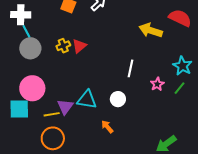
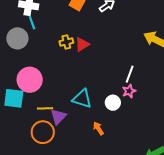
gray circle: (30, 48) -> (17, 38), moved
pink star: (157, 84) -> (129, 91), moved
purple triangle: (65, 107) -> (58, 117), moved

